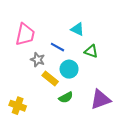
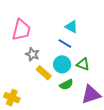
blue line: (58, 47) -> (65, 43), moved
green triangle: (91, 51) -> (83, 64), moved
green semicircle: (66, 97) -> (66, 85), moved

